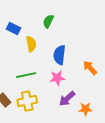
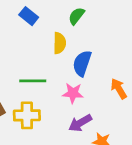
yellow semicircle: (31, 44) -> (60, 43), moved

